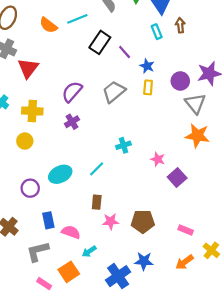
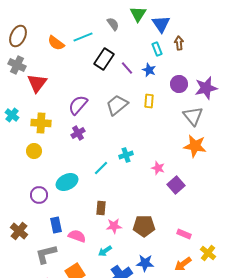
blue star: (147, 66) -> (149, 70), moved
purple circle: (180, 81) -> (179, 84), moved
cyan line: (97, 169) -> (101, 168), moved
cyan arrow: (89, 251) -> (105, 251), moved

